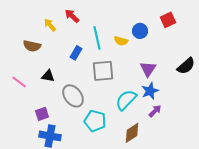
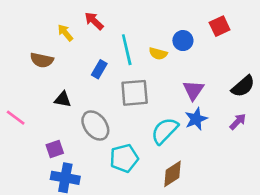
pink line: (19, 82) -> (16, 118), moved
purple arrow: (155, 111) -> (238, 122), moved
cyan pentagon: (95, 121) -> (124, 158), turned -30

